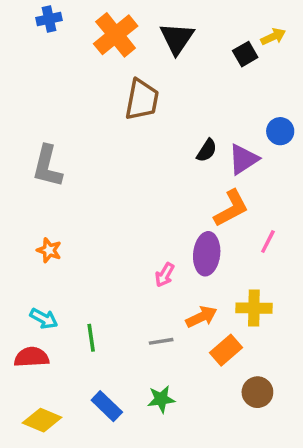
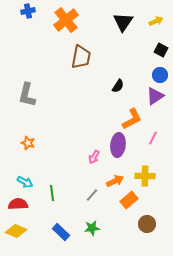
black triangle: (177, 38) -> (123, 22), moved
black square: (245, 54) -> (161, 50), moved, turned -32
purple triangle: (243, 159) -> (155, 96), moved
gray line: (161, 341) -> (92, 195), turned -40
yellow diamond: (42, 420) -> (16, 231), moved

